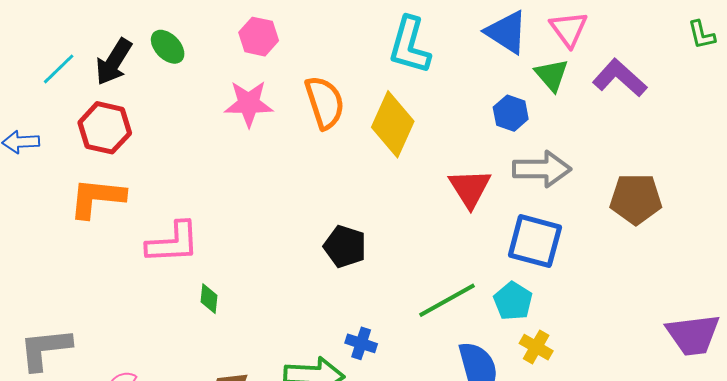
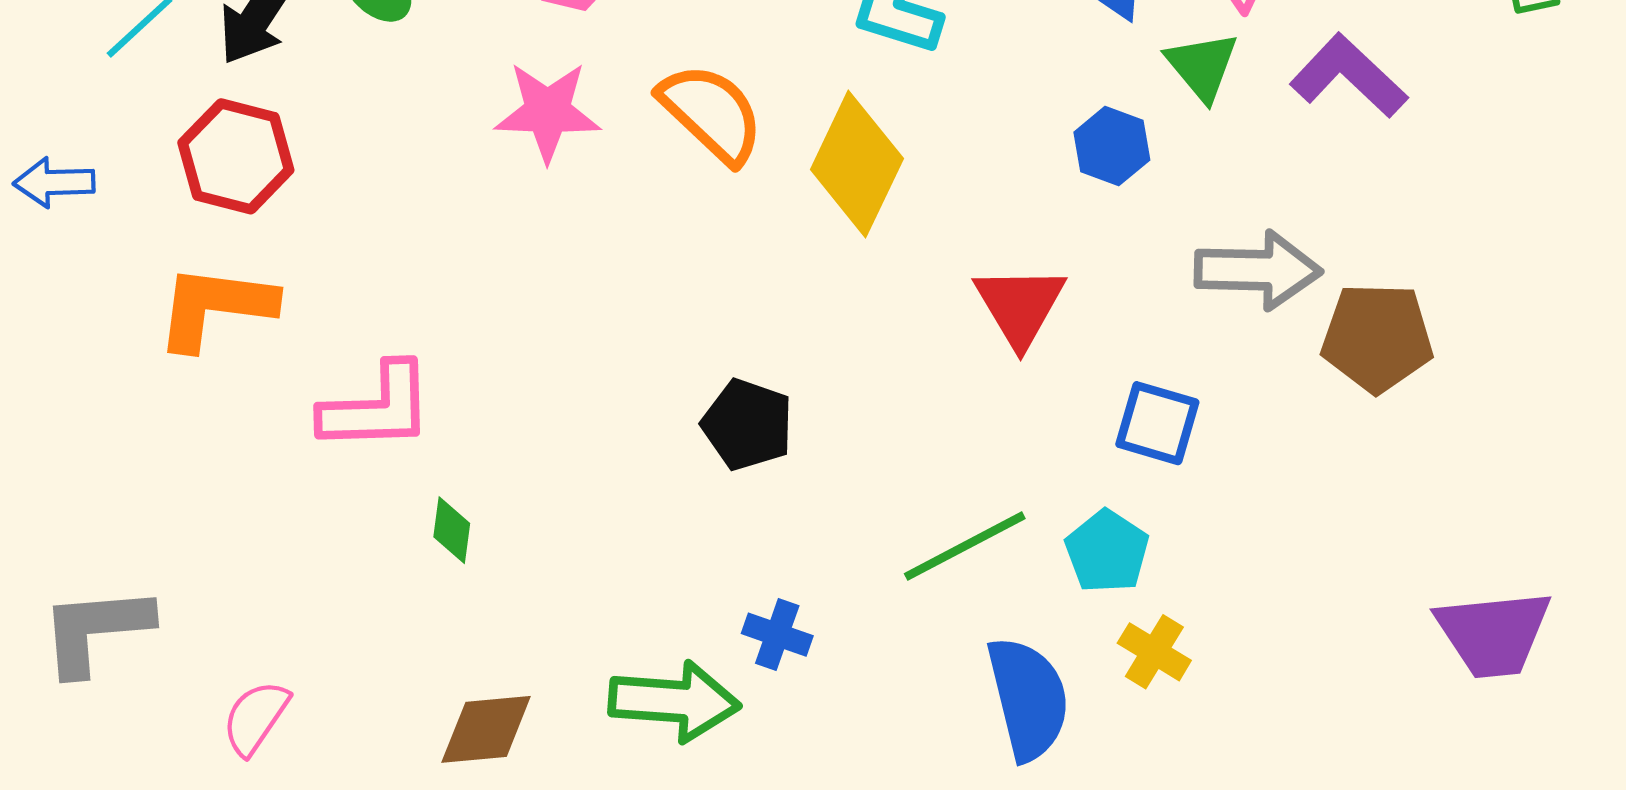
orange semicircle: (325, 102) -> (711, 113), turned -30
gray arrow: (542, 169) -> (1258, 270), moved
blue square: (535, 241) -> (1157, 423), size x0.7

